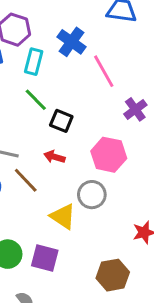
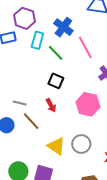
green line: (36, 100) -> (56, 53), moved
red arrow: (54, 157) -> (51, 105), turned -136
gray circle: (92, 195) -> (81, 144), moved

